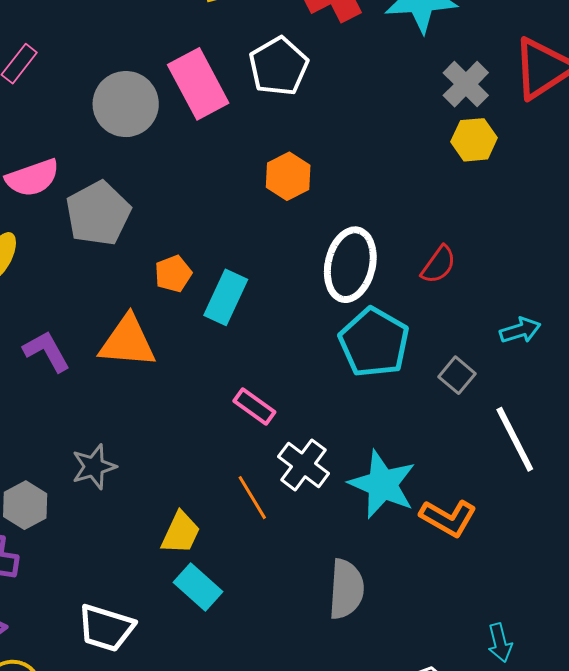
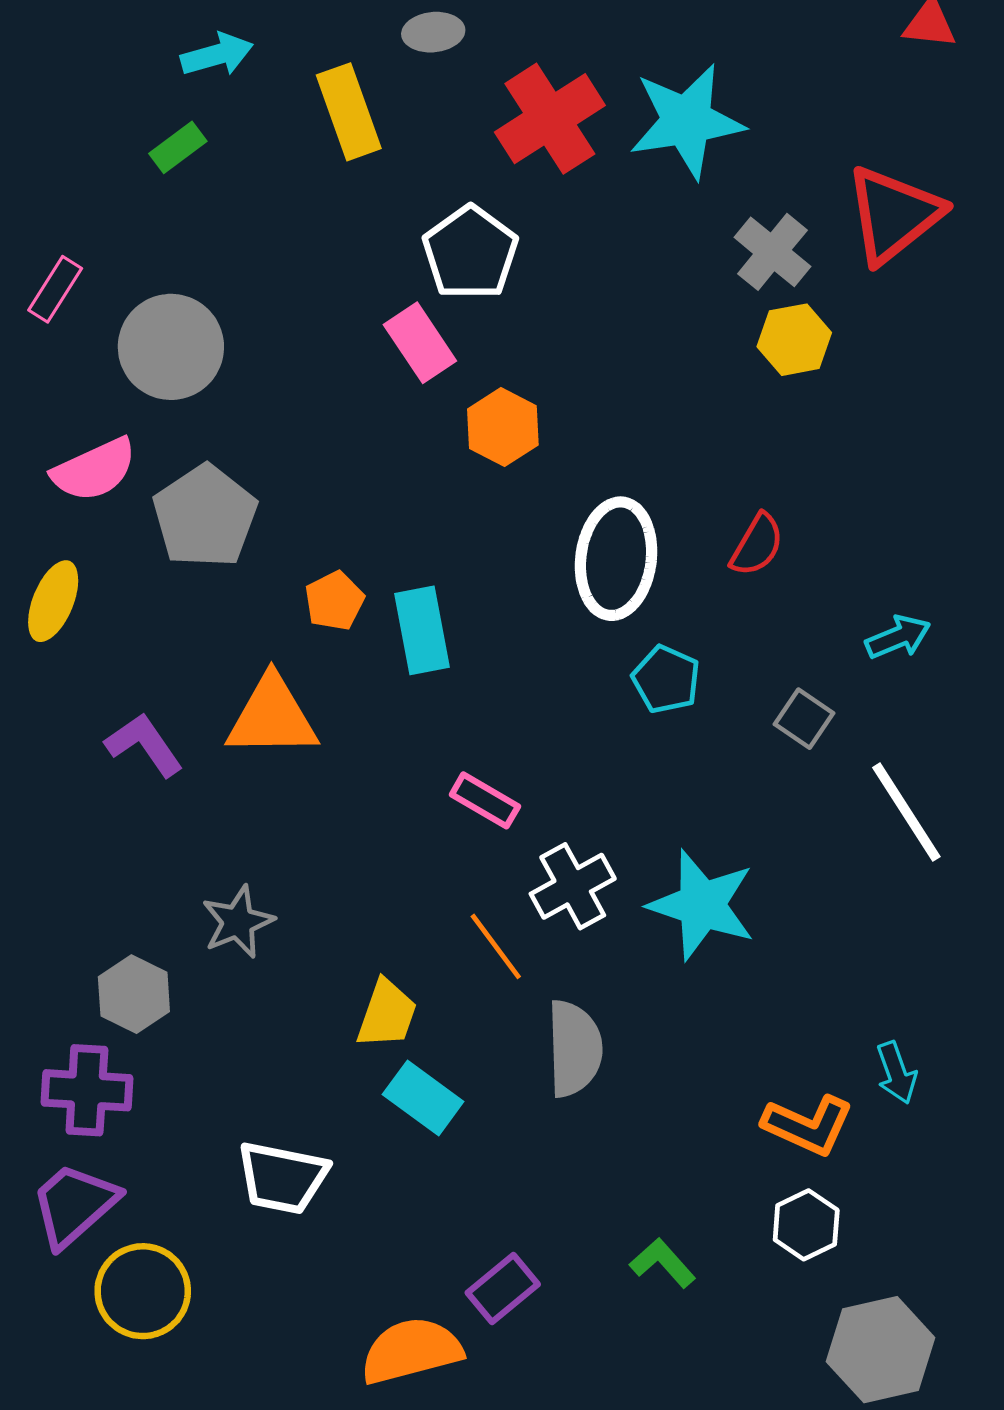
pink rectangle: (198, 84) -> (420, 343), moved, size x0.7
gray circle: (126, 104) -> (171, 347), moved
cyan rectangle: (226, 297) -> (422, 630), turned -30
cyan pentagon: (374, 342) -> (666, 679), size x0.6
white cross: (304, 465) -> (573, 886), turned 30
orange L-shape: (448, 518) -> (808, 1125), moved
gray semicircle: (346, 589) -> (574, 1049), moved
cyan arrow: (500, 643) -> (896, 1073), moved

